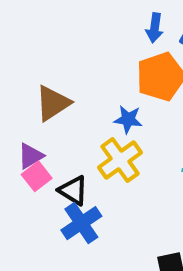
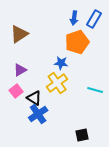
brown triangle: (53, 103) -> (19, 34), moved
purple triangle: (31, 156) -> (20, 70), moved

